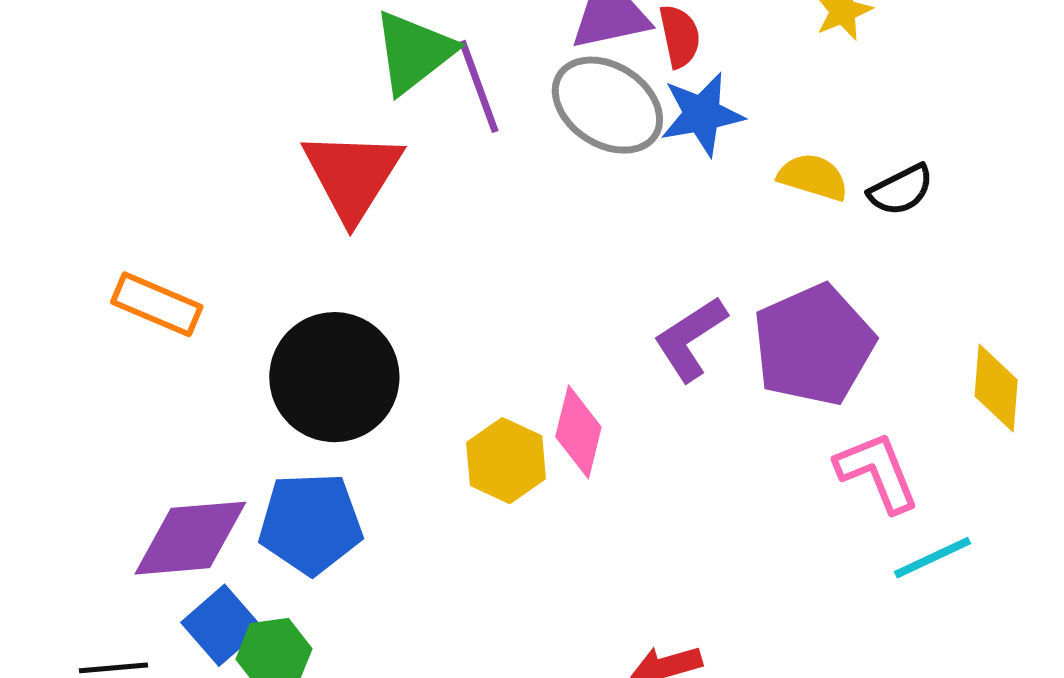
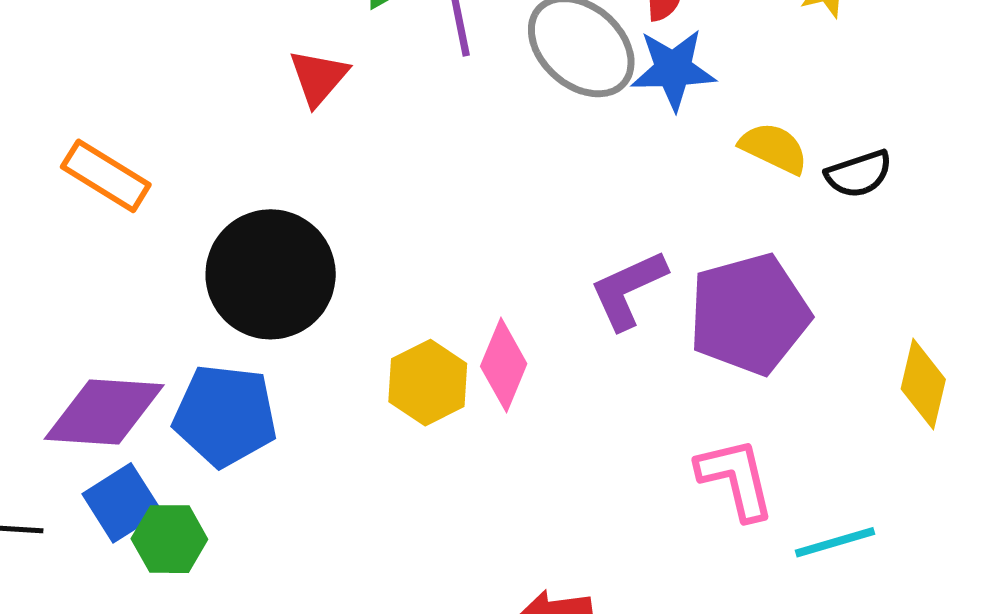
red triangle: (352, 175) -> (319, 77), size x0.6
pink L-shape: (877, 472) -> (736, 479), moved

